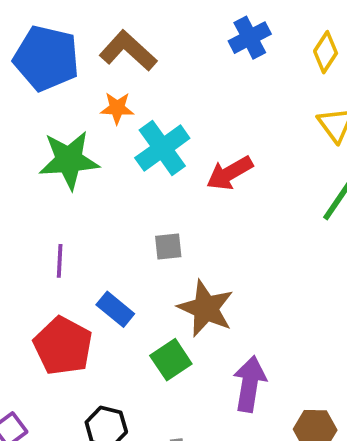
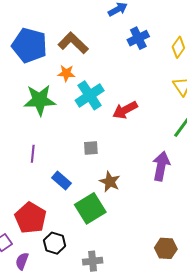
brown star: (206, 308) -> (110, 182), size x0.7
red pentagon: (63, 346) -> (31, 218), moved
green square: (171, 360) -> (90, 208), size x1.4
purple arrow: (250, 384) -> (161, 166), moved

